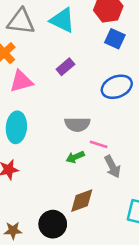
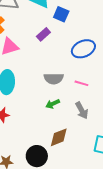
blue square: (115, 39) -> (61, 14), moved
pink line: (99, 144) -> (81, 83), moved

